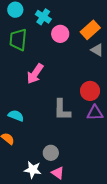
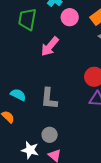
pink arrow: (35, 74) -> (50, 46), moved
gray L-shape: (62, 110) -> (49, 99), moved

